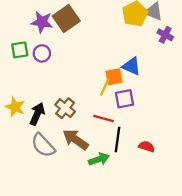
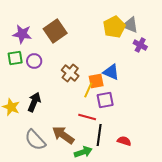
purple star: (42, 22) -> (22, 34), moved
brown cross: (65, 108) -> (70, 73), moved
black arrow: (37, 114) -> (34, 102), moved

